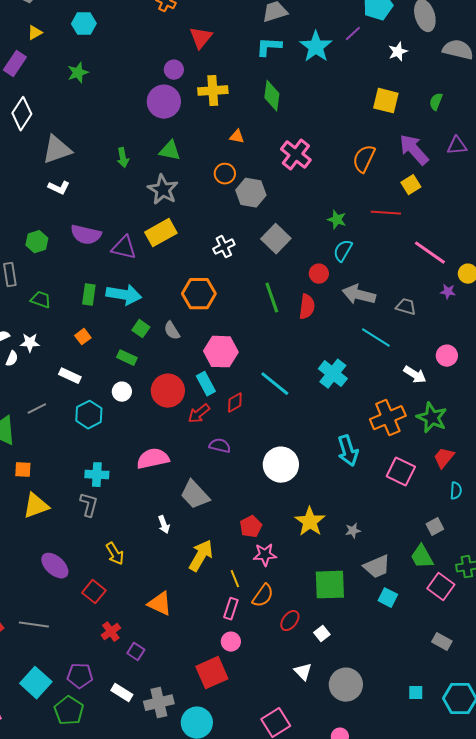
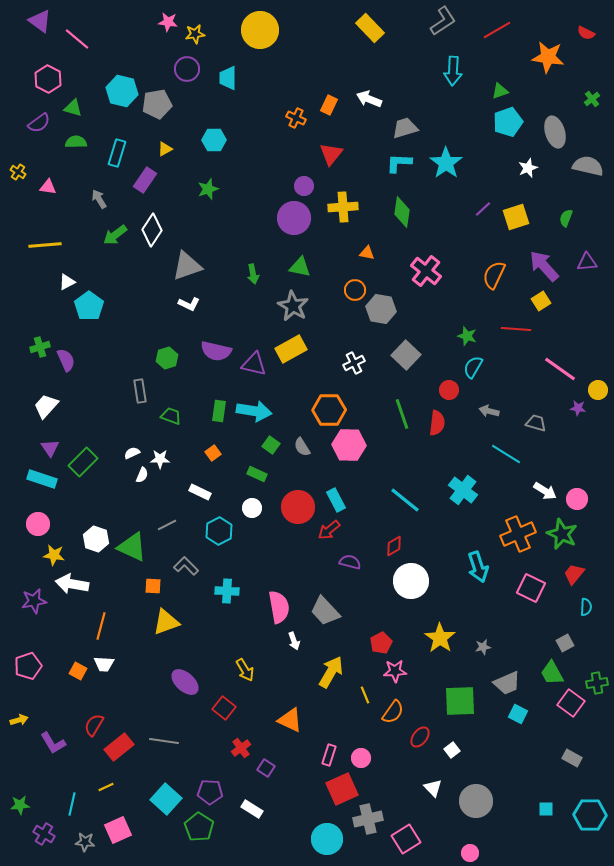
purple line: (353, 34) -> (483, 209), moved
yellow square: (386, 101) -> (516, 217), turned -32
gray arrow: (359, 295) -> (489, 411), size x0.6
pink hexagon: (221, 352) -> (349, 445), moved
pink circle: (447, 356) -> (577, 499), moved
red diamond: (235, 403) -> (394, 546), moved
pink semicircle: (153, 459) -> (279, 607), moved, turned 92
gray L-shape: (89, 505) -> (186, 566), moved, turned -60
pink rectangle: (231, 609) -> (329, 755), moved
gray cross: (159, 703) -> (368, 819), moved

